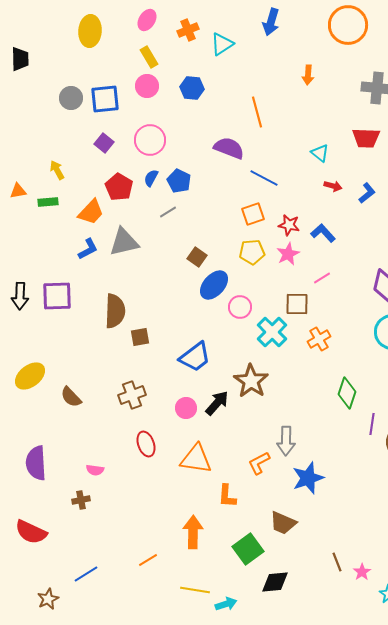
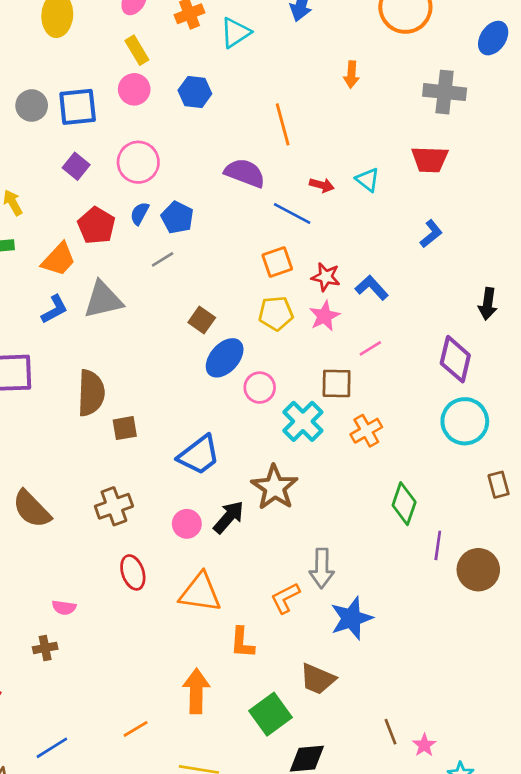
red arrow: (333, 186) -> (322, 185), moved
brown semicircle: (71, 397) -> (32, 509), size x1.4

